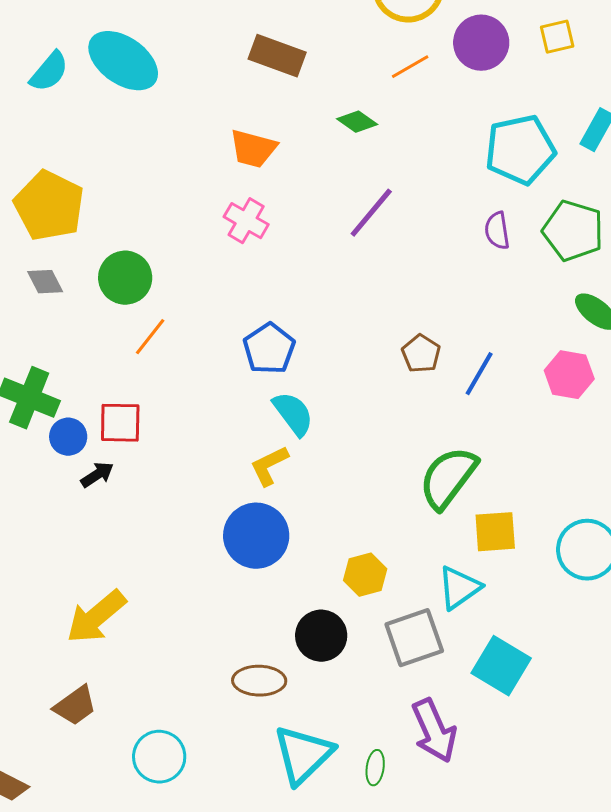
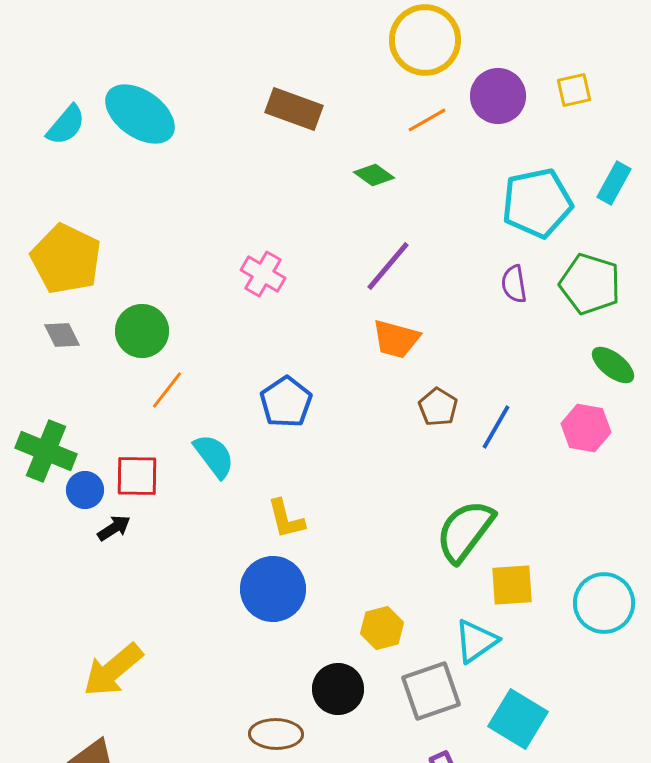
orange trapezoid: (253, 149) -> (396, 339), moved
cyan semicircle: (293, 414) -> (214, 456), moved
yellow L-shape: (269, 466) -> (286, 519), turned -78

